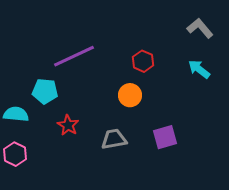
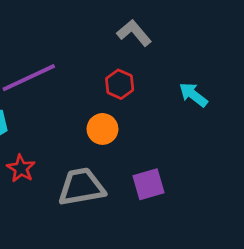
gray L-shape: (200, 28) -> (134, 33), moved
gray trapezoid: (114, 139) -> (81, 187), size x1.4

